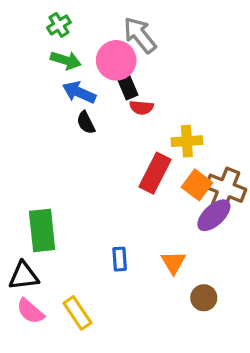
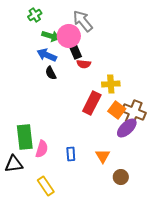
green arrow: (66, 60) -> (51, 36), moved
pink semicircle: (30, 311) -> (42, 149), moved, turned -114

